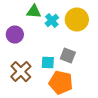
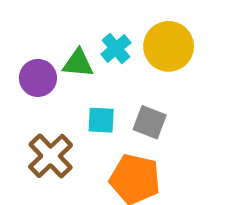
green triangle: (34, 12) -> (78, 63), moved
cyan square: (48, 63) -> (101, 120), moved

